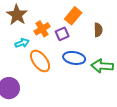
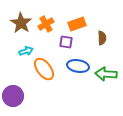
orange rectangle: (73, 16) -> (77, 24), turned 30
orange cross: (42, 29) -> (46, 24), moved
purple square: (62, 34) -> (66, 42), turned 32

